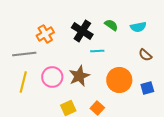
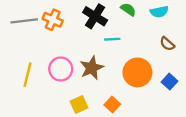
orange cross: (45, 34) -> (53, 20), turned -36
gray line: (24, 54) -> (24, 21), moved
blue square: (147, 88) -> (169, 82), turned -32

